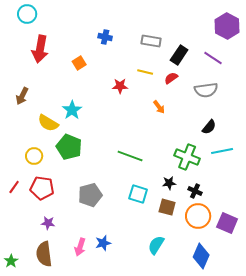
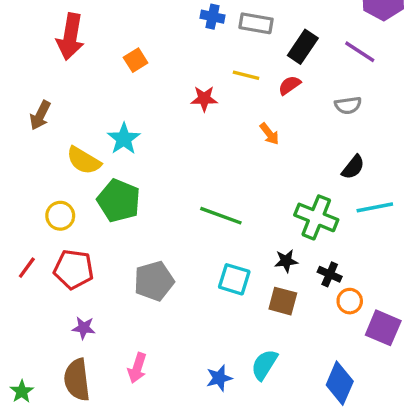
blue cross: (105, 37) -> (213, 17), moved
gray semicircle: (206, 90) -> (348, 105), size x0.7
orange circle: (198, 216) -> (350, 301), moved, size x0.6
blue star: (103, 243) -> (219, 378), moved

